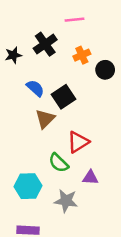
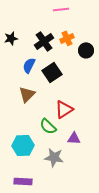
black cross: (45, 44) -> (44, 41), moved
blue semicircle: (35, 88) -> (29, 65), turned -105
brown triangle: (45, 119) -> (27, 94), moved

